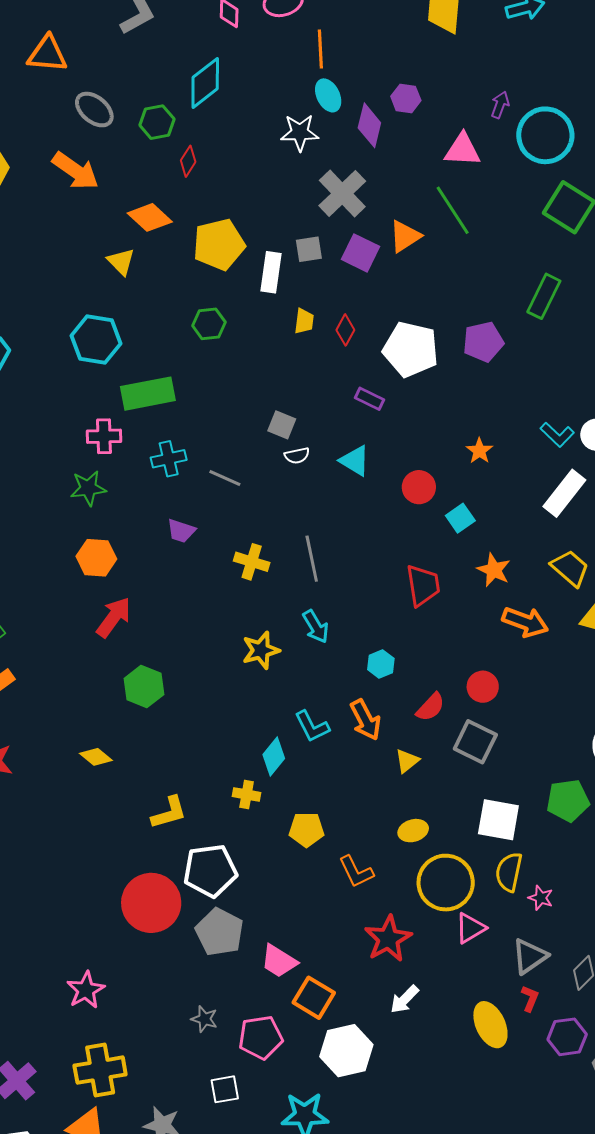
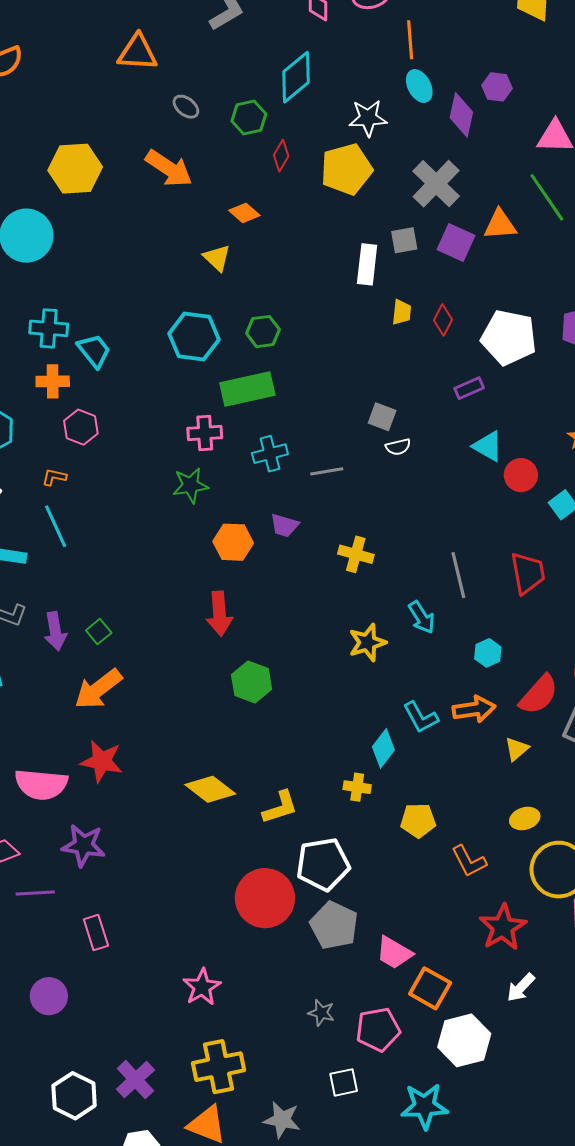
gray ellipse: (94, 110) -> (186, 107), size x0.7
white star: (300, 133) -> (368, 118), moved
orange diamond: (150, 217) -> (244, 213), size x0.7
orange triangle: (405, 236) -> (500, 225), turned 30
yellow pentagon: (219, 244) -> (346, 169), moved
green hexagon: (209, 324) -> (263, 332), moved
purple rectangle: (370, 399) -> (469, 388), turned -48
cyan triangle: (355, 461) -> (488, 446), moved
gray line: (225, 478) -> (327, 471), turned -32
orange hexagon: (96, 558) -> (233, 542), moved
gray line: (312, 559) -> (458, 575), moved
red arrow: (114, 617) -> (219, 614), turned 141
red semicircle: (431, 707) -> (539, 695), size x1.4
orange arrow: (366, 720) -> (474, 709), turned -69
yellow diamond: (96, 757) -> (210, 789), moved, size x1.5

